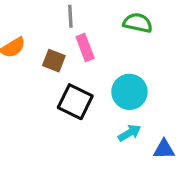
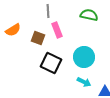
cyan arrow: (129, 133) -> (84, 82), turned 56

